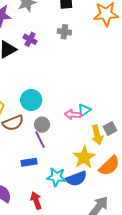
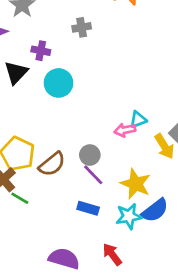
cyan circle: (31, 100) -> (59, 83), moved
cyan triangle: (84, 110) -> (138, 120), turned 32
yellow star: (84, 157) -> (135, 184), moved
blue rectangle: (29, 162) -> (88, 208), turned 42

